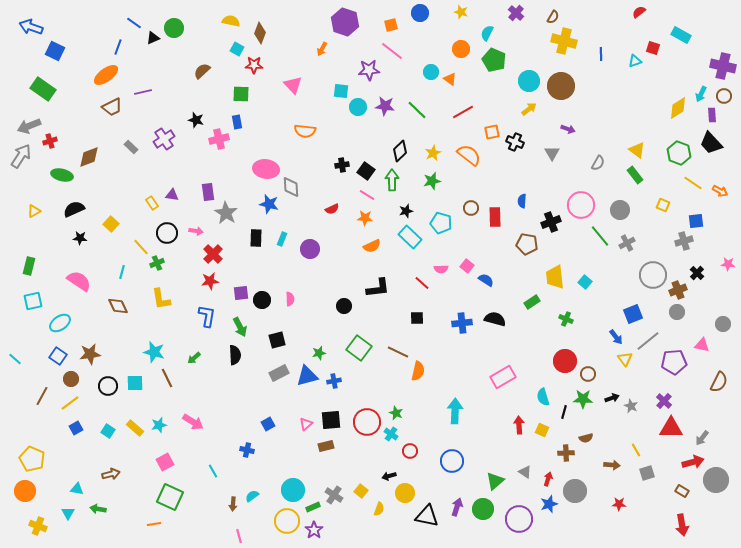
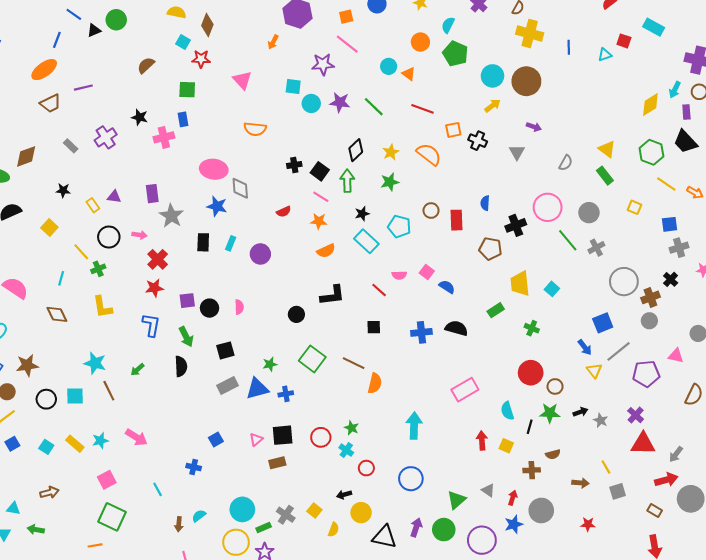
red line: (463, 112) -> (423, 109), turned 50
black star: (80, 238) -> (63, 190), moved
gray cross: (684, 241) -> (679, 248), moved
red circle: (367, 422) -> (321, 437), size x0.7

